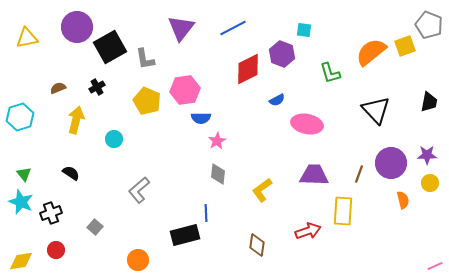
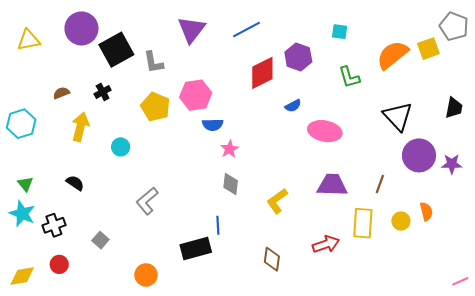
cyan square: (304, 30) -> (340, 32), moved
purple circle: (391, 163) -> (419, 155), moved
yellow circle: (430, 183) -> (401, 221), moved

